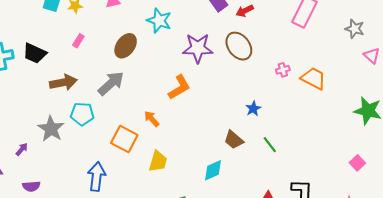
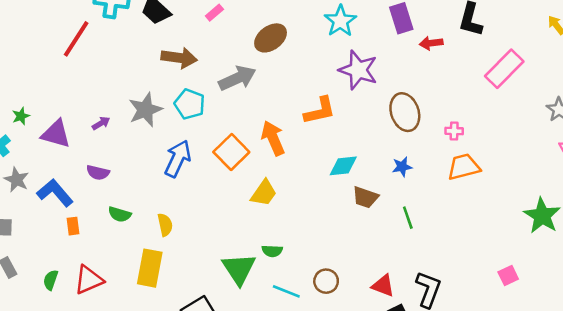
cyan star: (159, 21) -> (340, 21), moved
brown ellipse: (239, 46) -> (405, 112), moved
orange trapezoid: (313, 78) -> (464, 167), moved, turned -60
orange arrow: (152, 119) -> (273, 138), size x1.5
brown trapezoid: (234, 140) -> (365, 197), turned -40
cyan diamond: (213, 170) -> (343, 166), moved
blue arrow: (97, 177) -> (178, 159), moved

